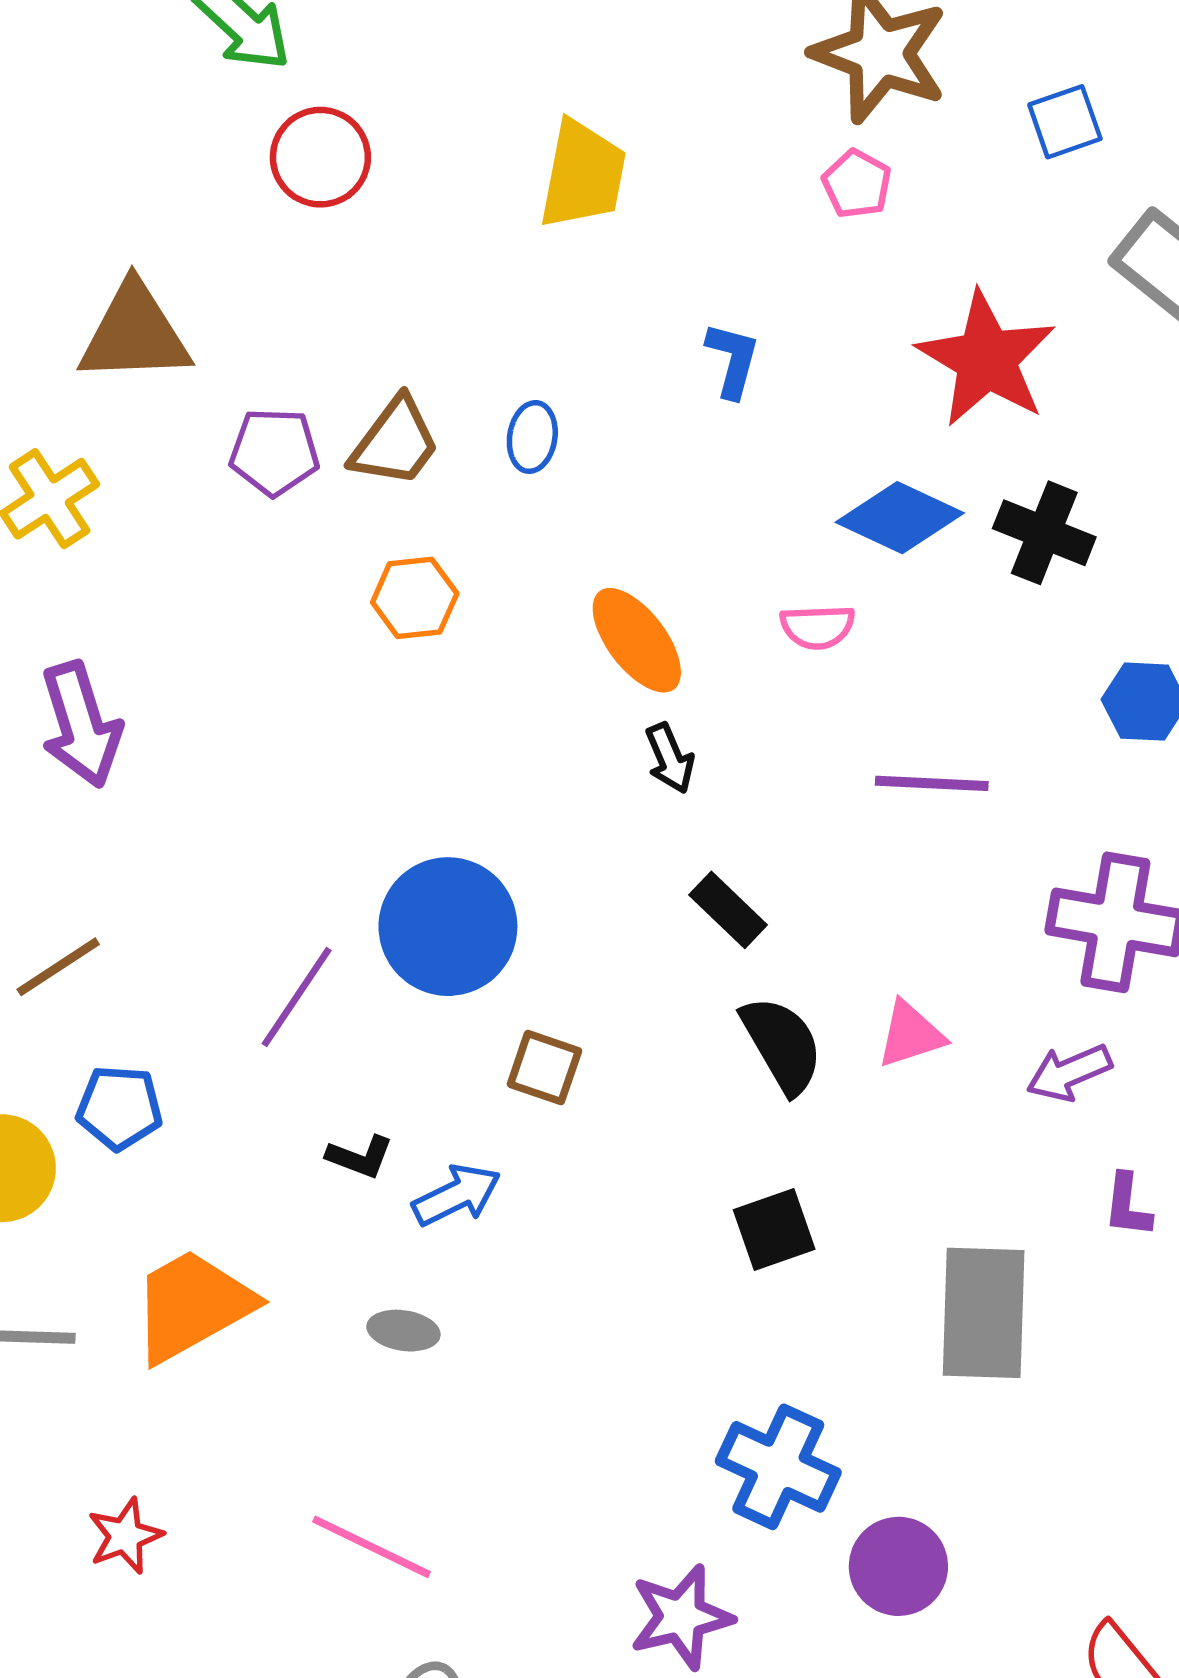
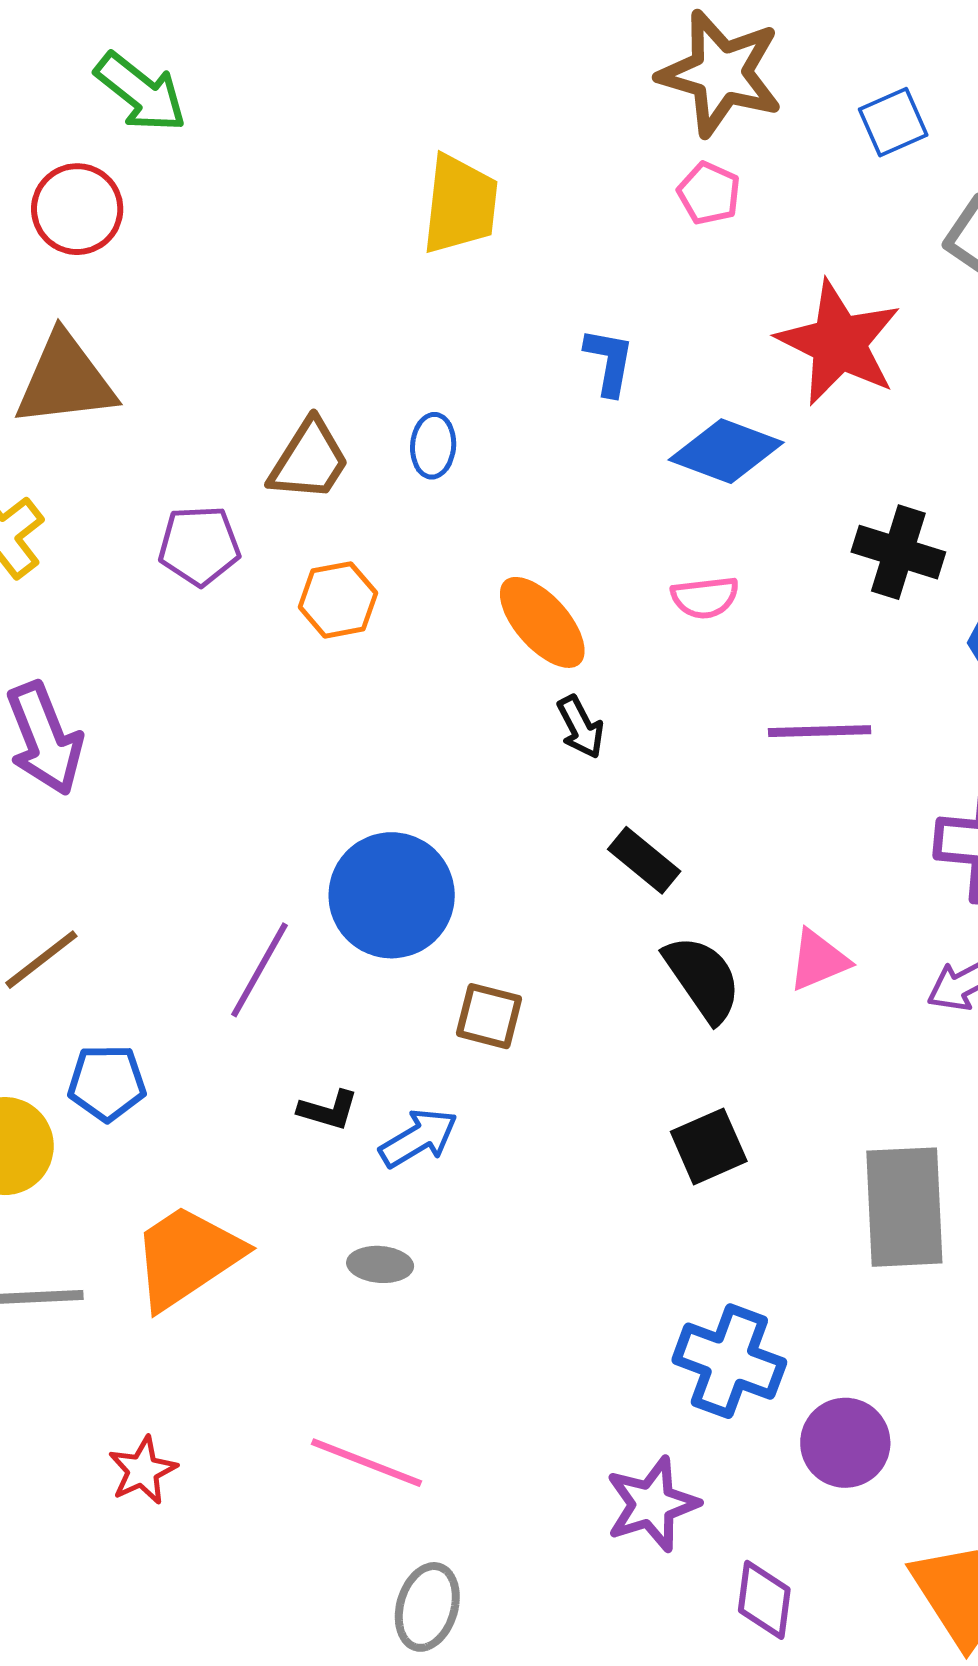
red circle: (320, 157) -> (77, 209), moved
purple pentagon: (274, 452) -> (199, 546), moved
blue diamond: (900, 518) -> (726, 451), moved
black cross: (1044, 533) -> (898, 552), moved

